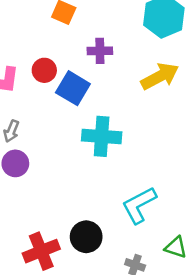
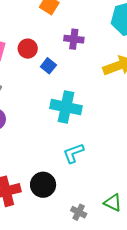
blue square: (73, 88) -> (48, 66), size x0.6
cyan L-shape: (139, 205) -> (73, 153), moved, size x0.7

